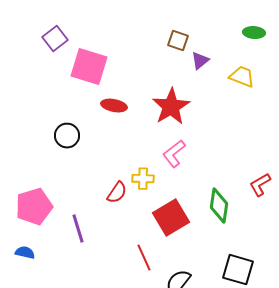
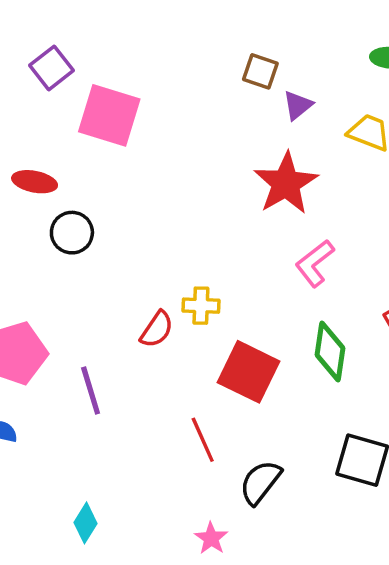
red ellipse: (114, 106) -> (35, 182), moved
red star: (171, 107) -> (286, 183), moved
pink L-shape: (174, 154) -> (315, 263), moved
red square: (171, 218) -> (248, 372), turned -33

